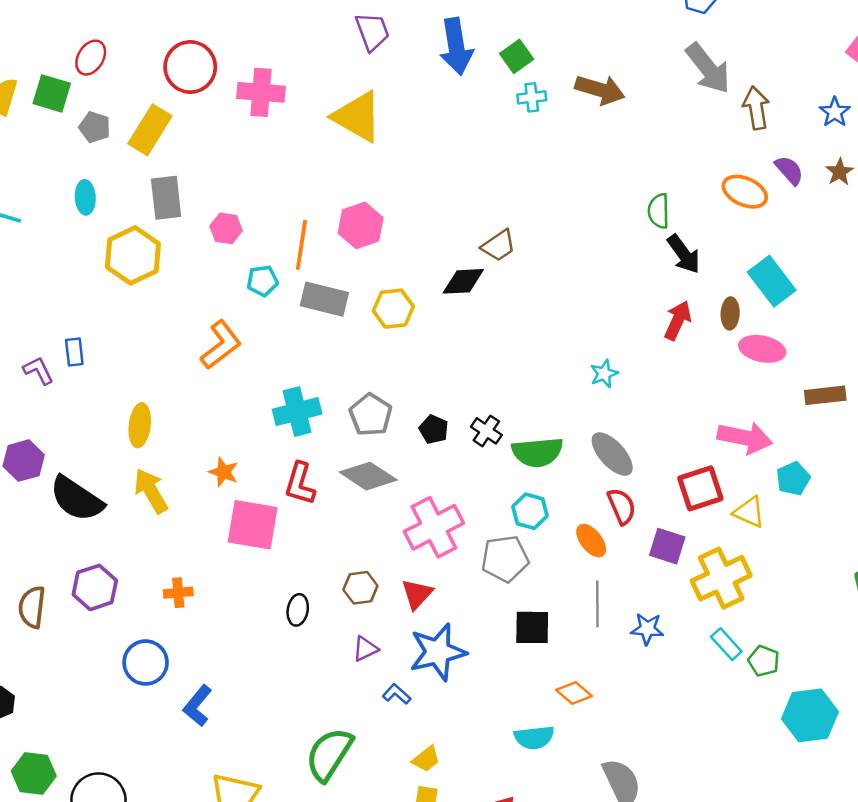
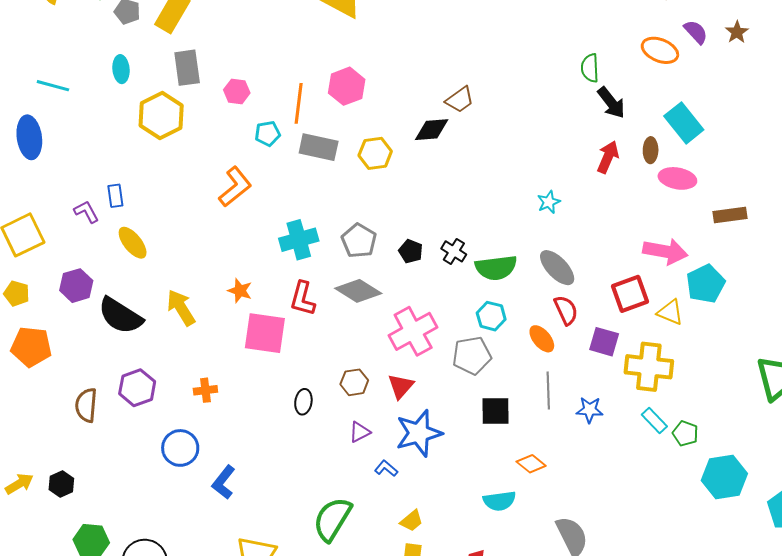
yellow ellipse: (140, 425) -> (133, 243), moved, turned -44
cyan pentagon: (793, 479) -> (706, 284), size x1.4
yellow cross: (721, 578) -> (649, 367), turned 33

